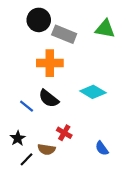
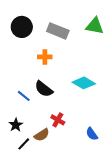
black circle: (39, 20) -> (22, 27), moved
orange cross: (50, 63) -> (45, 57), size x0.6
brown semicircle: (46, 149) -> (42, 135), turned -42

